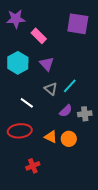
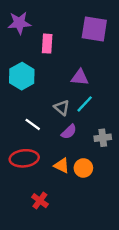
pink rectangle: (39, 36) -> (47, 44), turned 49
purple triangle: (47, 64) -> (80, 77), moved, turned -42
purple semicircle: (66, 111) -> (69, 132), moved
red cross: (33, 166) -> (40, 201), turned -32

